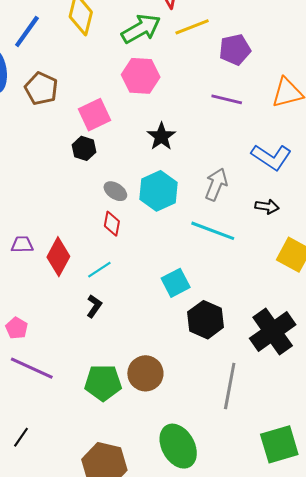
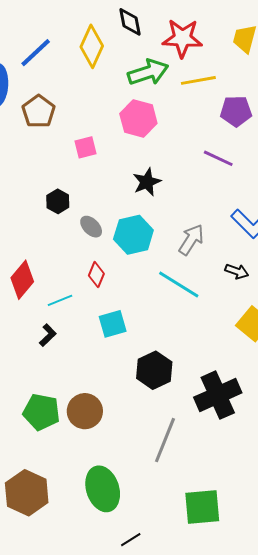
pink square: (94, 115) -> (86, 147), size x0.7
black hexagon: (84, 148) -> (58, 201), moved
red diamond: (112, 224) -> (96, 275), moved
cyan square: (176, 283) -> (113, 324), moved

